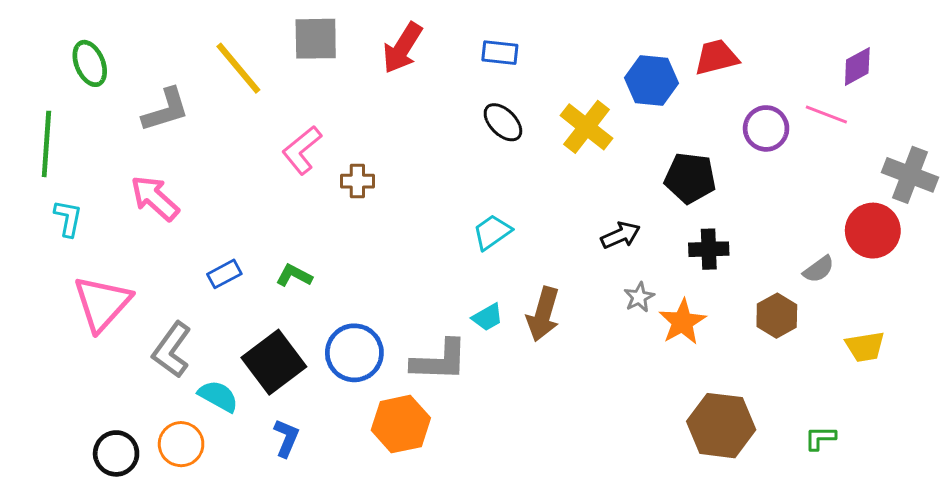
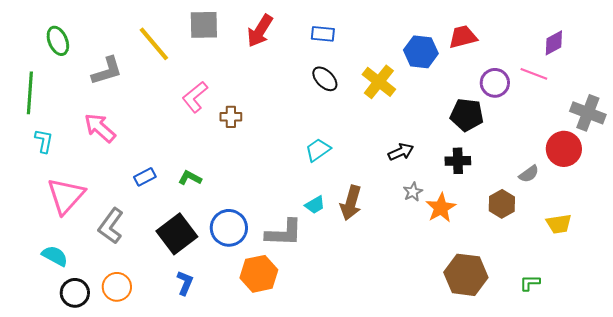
black pentagon: (690, 178) -> (467, 115), moved
cyan semicircle: (218, 396) -> (55, 256), moved

